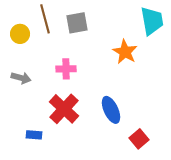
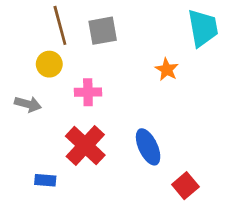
yellow circle: (20, 34) -> (49, 64), moved
orange star: (125, 52) -> (167, 69), size x0.7

